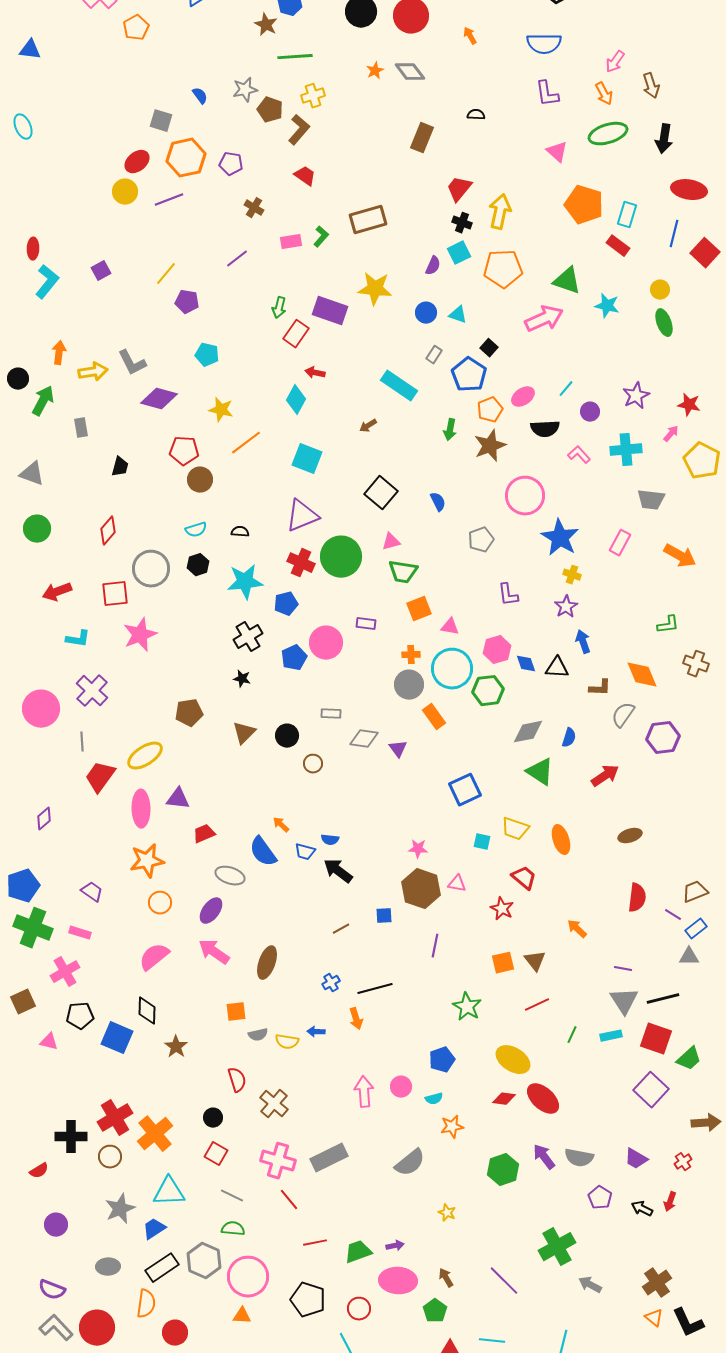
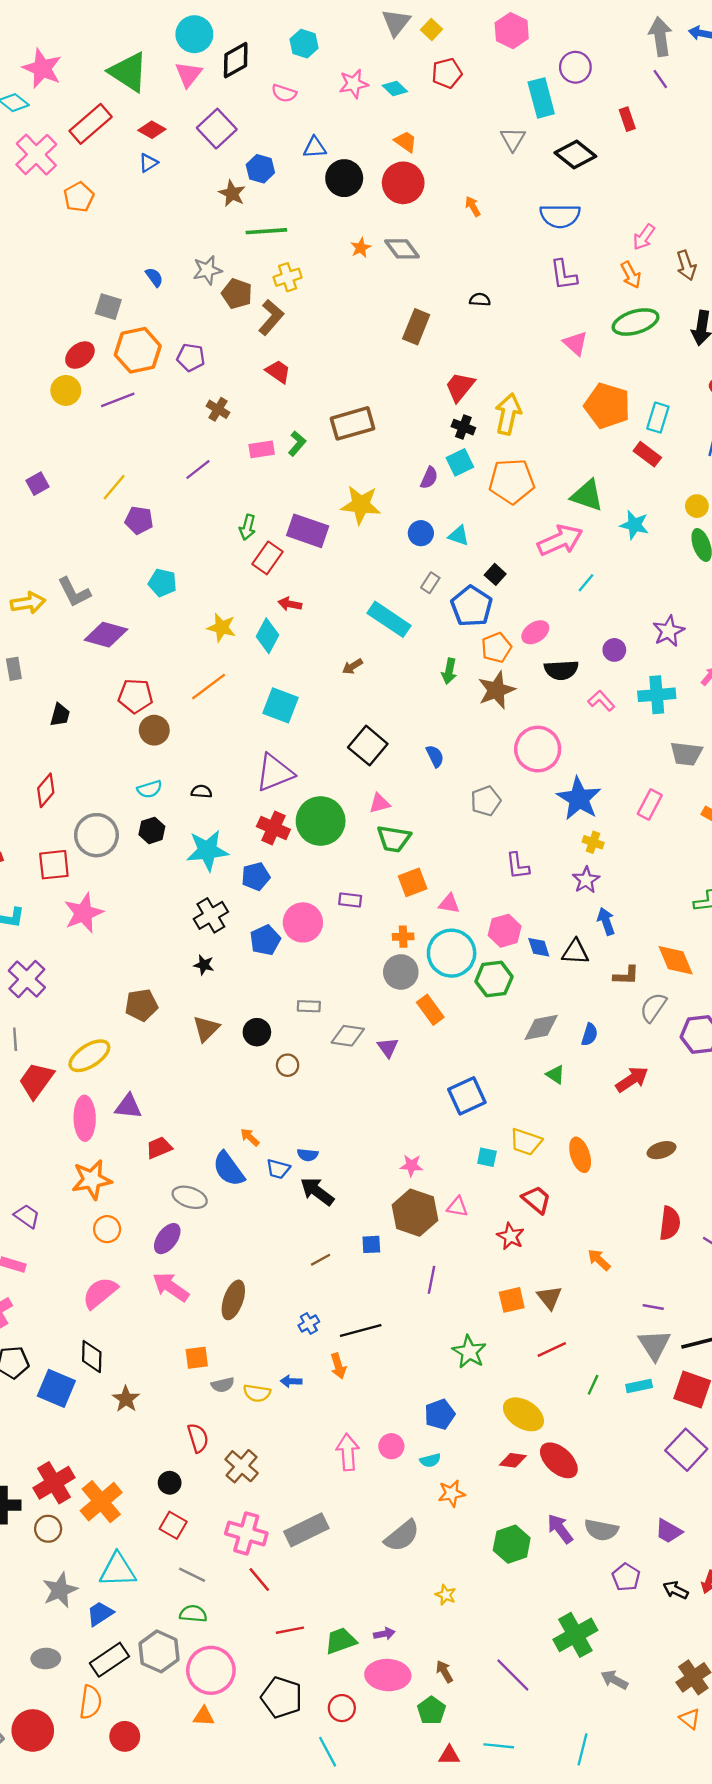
cyan line: (566, 389) -> (586, 583), moved
yellow star: (221, 410) -> (222, 628), moved
green triangle: (540, 772) -> (555, 1075), size x0.6

